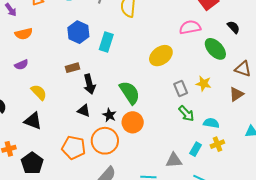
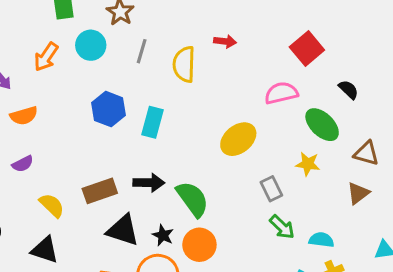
brown rectangle: (72, 68) -> (100, 191), moved, size x1.5
black arrow: (89, 84) -> (149, 183), moved, turned -72
yellow star: (204, 84) -> (308, 164), moved
black triangle: (84, 111) -> (123, 230), size x1.6

